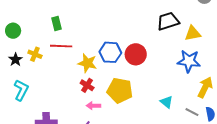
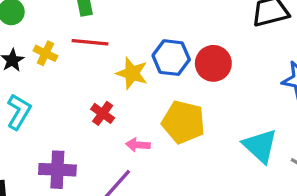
red cross: (87, 85) -> (103, 113), moved
cyan triangle: (167, 102) -> (260, 146), size x1.6

